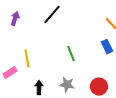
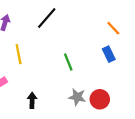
yellow line: (27, 59) -> (19, 54), moved
gray star: (67, 85) -> (77, 97), moved

